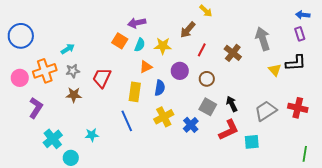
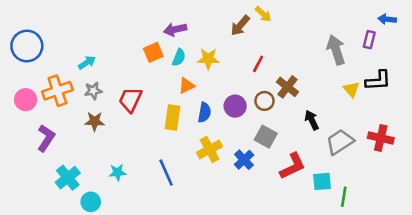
brown arrow: (188, 30) -> (240, 26), moved
purple rectangle: (300, 34) -> (369, 40), moved, turned 32
orange square: (120, 41) -> (153, 52), turned 35
brown cross: (233, 53) -> (287, 87), moved
purple circle: (180, 71) -> (235, 106), moved
black arrow: (232, 104) -> (312, 120), moved
blue line: (127, 121) -> (166, 172), moved
green line: (305, 154) -> (344, 197), moved

